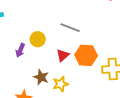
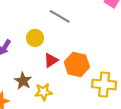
gray line: (70, 28) -> (60, 16), moved
yellow circle: (38, 39) -> (35, 38), moved

